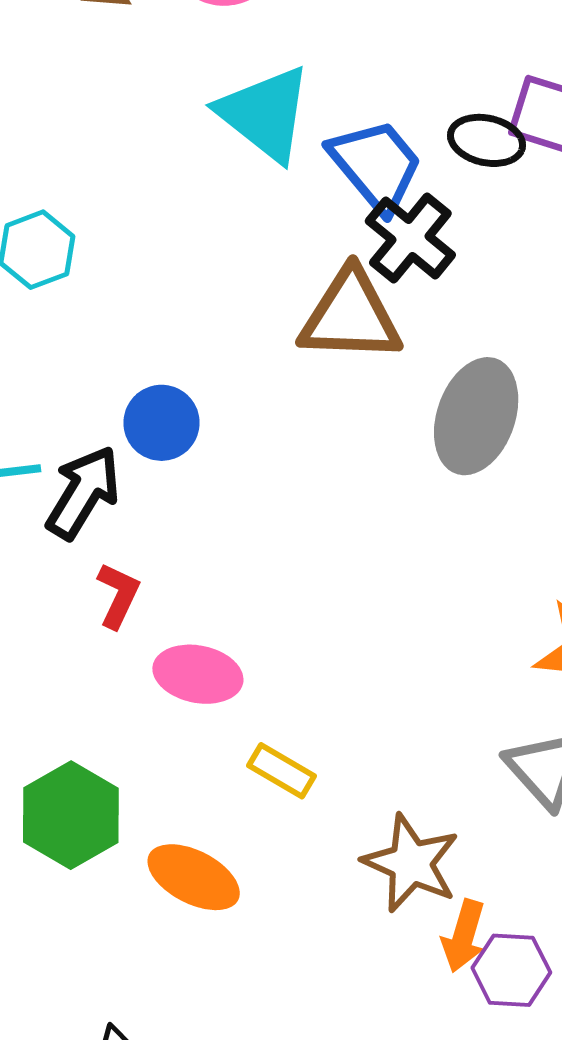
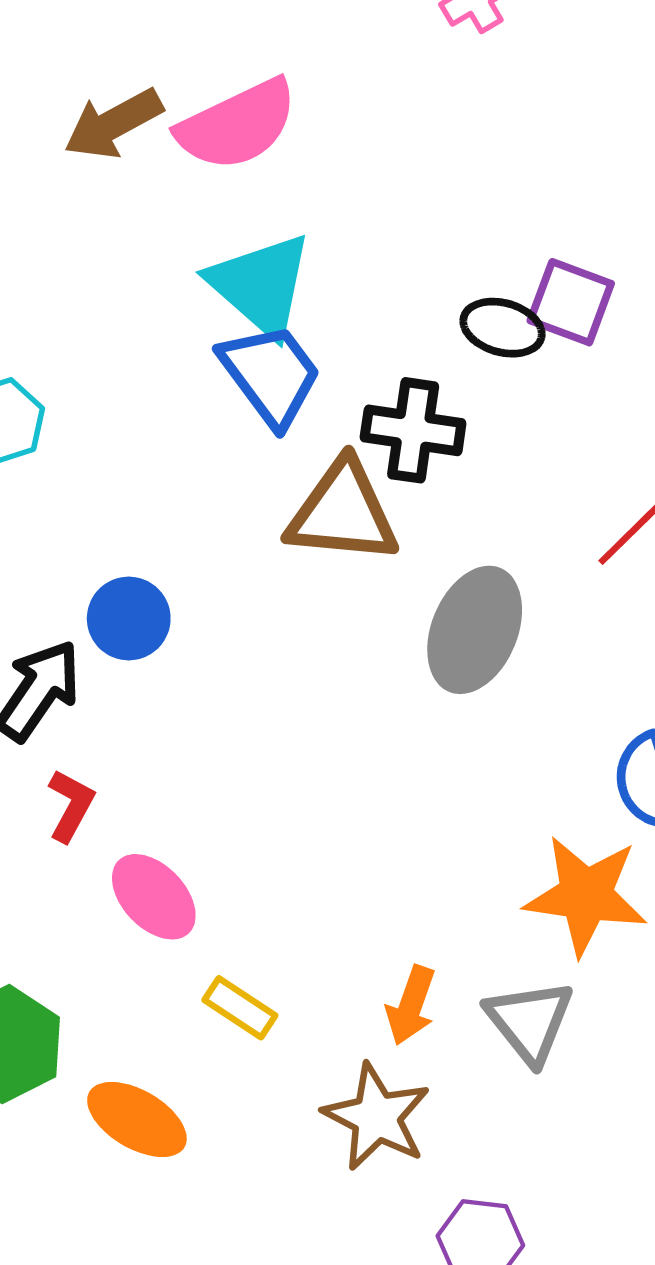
blue trapezoid: (376, 165) -> (271, 375), moved
black cross: (410, 238) -> (413, 430), turned -34
pink ellipse: (198, 674) -> (154, 897), turned 32
orange arrow: (464, 936) -> (411, 1005), moved

